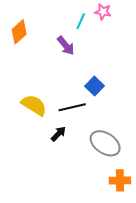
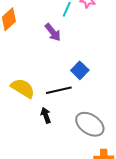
black arrow: (58, 134) -> (46, 115), turned -63

